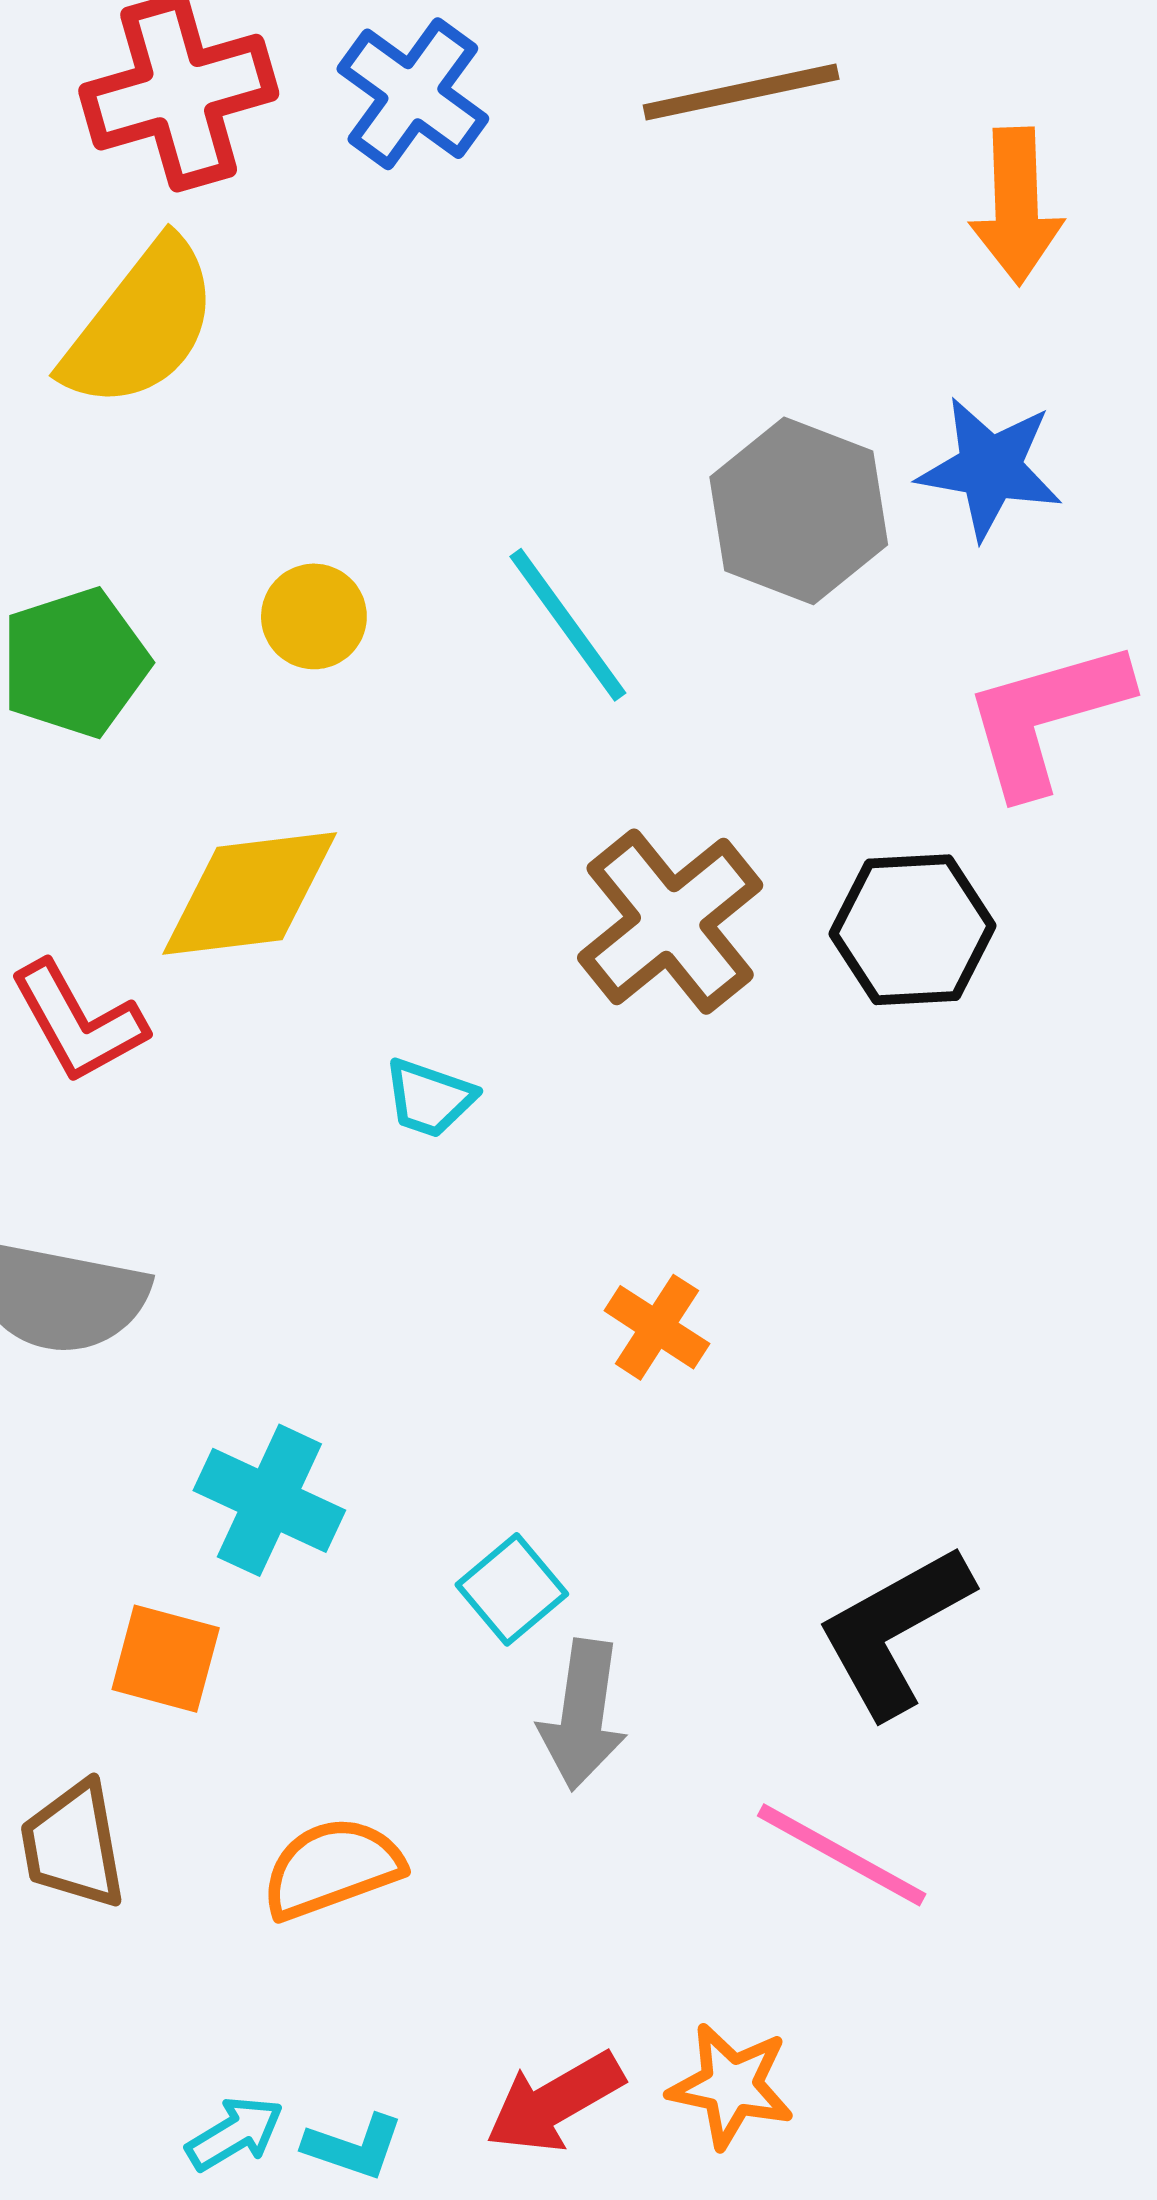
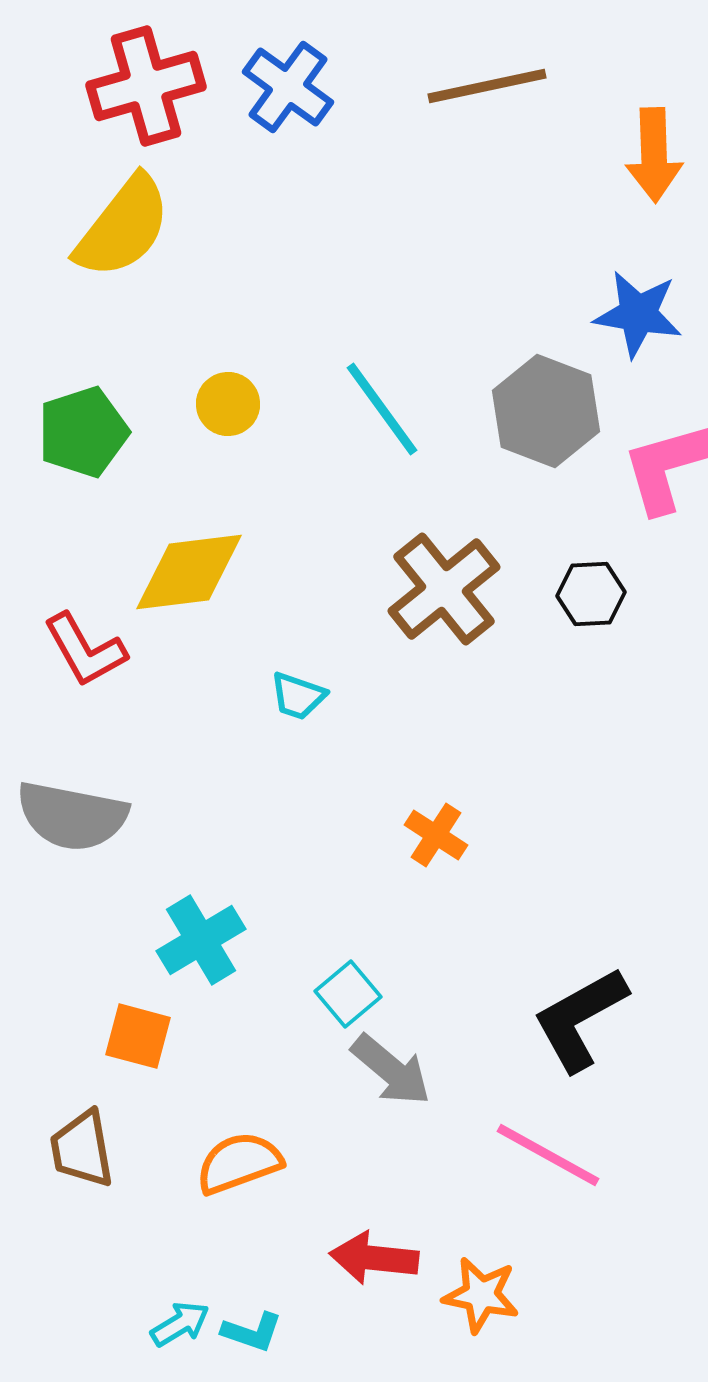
gray hexagon: (799, 511) -> (546, 411), moved
black hexagon: (913, 930) -> (591, 594), size x0.7
cyan cross: (269, 1500) -> (201, 940), turned 34
gray arrow: (583, 1715) -> (391, 1070), turned -58
red arrow: (555, 2102) -> (374, 1258), moved, turned 36

